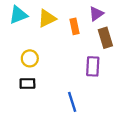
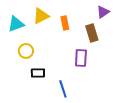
purple triangle: (96, 14) -> (103, 12), moved
cyan triangle: (18, 15) -> (16, 24), moved
black rectangle: (27, 84) -> (38, 73), moved

